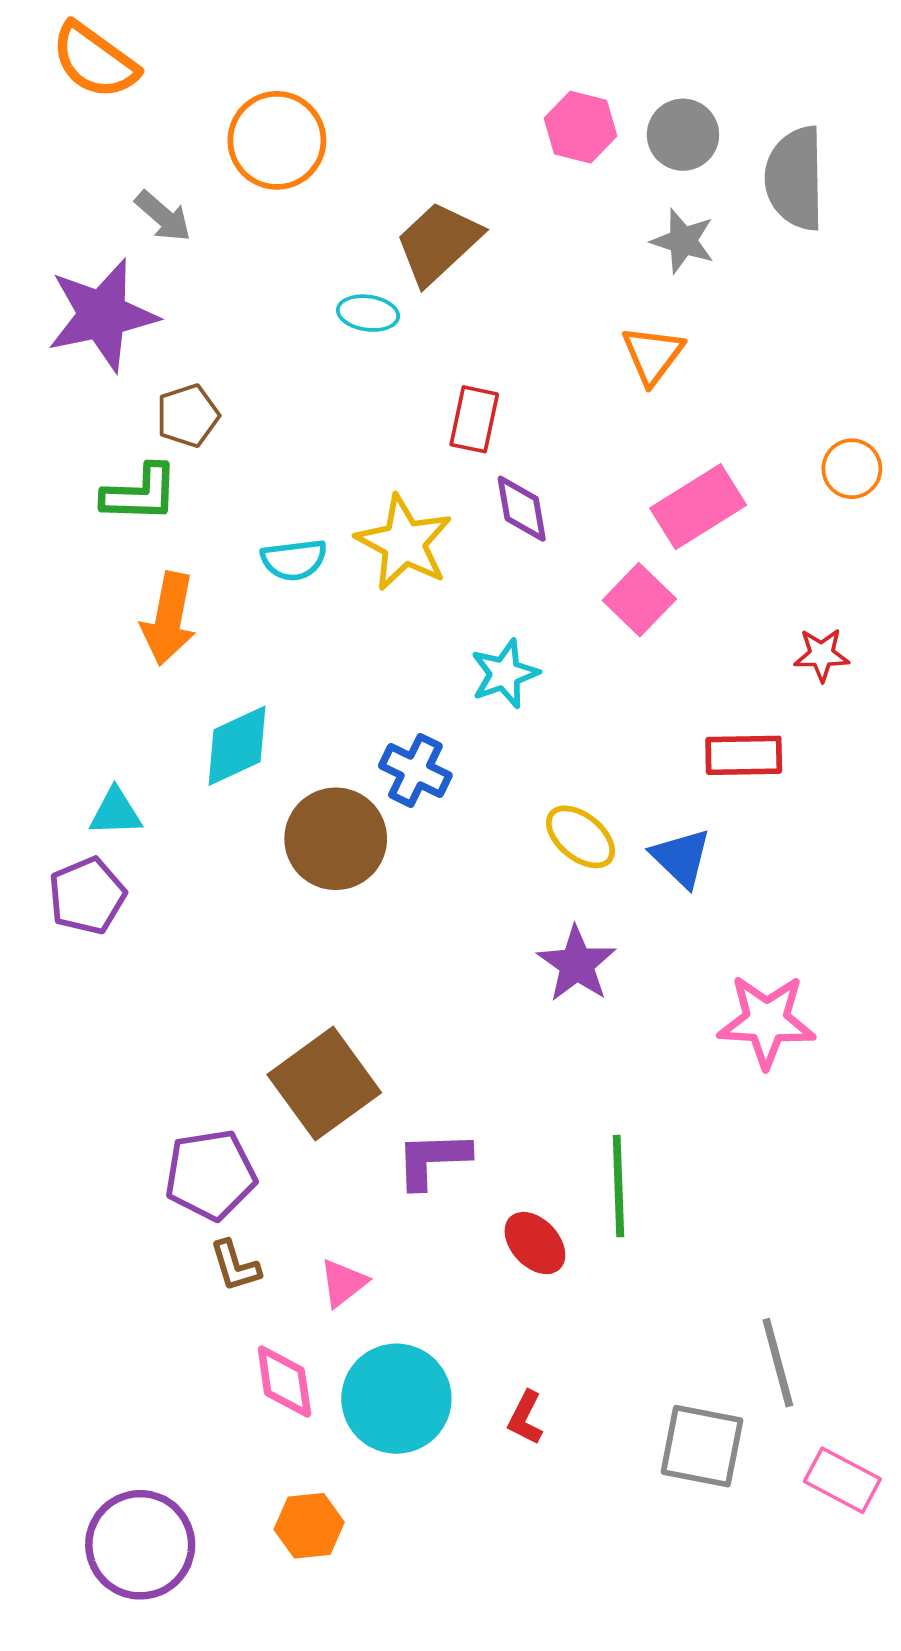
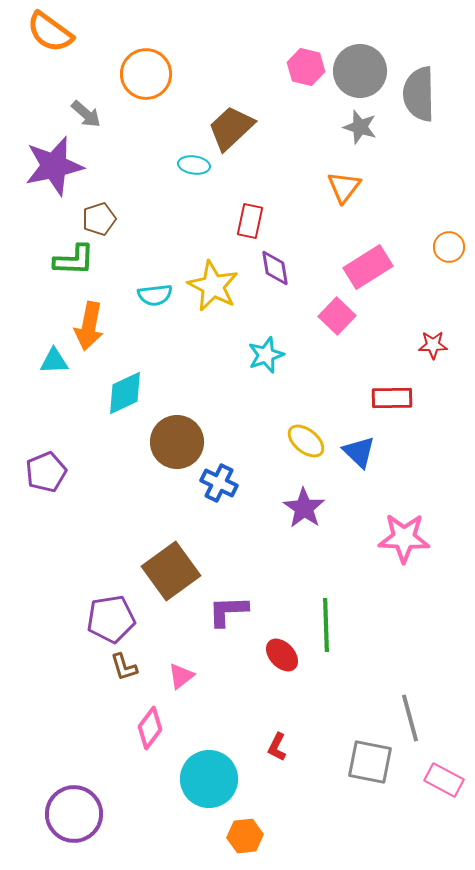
gray circle: (683, 135) -> (360, 71), size x1.4
blue cross: (415, 770) -> (219, 483), moved
cyan triangle: (116, 812) -> (54, 361), moved
pink diamond: (284, 1382) -> (150, 728), turned 45
cyan circle: (396, 1399) -> (209, 779), moved
orange hexagon: (309, 1526) -> (245, 836), moved

